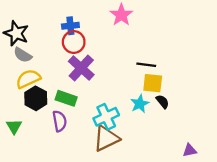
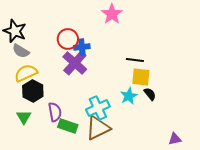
blue cross: (70, 26) -> (82, 47), moved
green rectangle: (66, 98) -> (68, 126), moved
green triangle: (14, 126) -> (24, 117), moved

